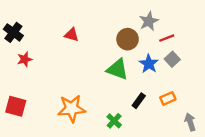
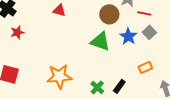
red line: (167, 38) -> (144, 13), turned 32
black rectangle: (139, 101) -> (119, 86), moved

